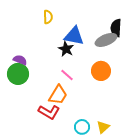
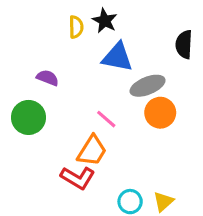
gray ellipse: (106, 40) -> (148, 86), moved
black star: (66, 49) -> (105, 21), moved
purple semicircle: (20, 60) -> (48, 78), moved

